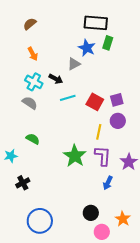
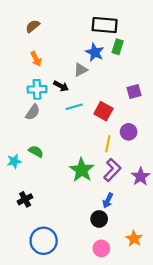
cyan cross: (34, 82) -> (37, 89), turned -30
purple square: (117, 100) -> (134, 92), moved
gray semicircle: (30, 103) -> (33, 112), turned 91
cyan star: (11, 156) -> (14, 161), moved
purple L-shape: (103, 156) -> (112, 170), turned 40
blue arrow: (108, 183) -> (108, 200), moved
black circle: (91, 213) -> (99, 219), moved
pink circle: (102, 232) -> (101, 248), moved

